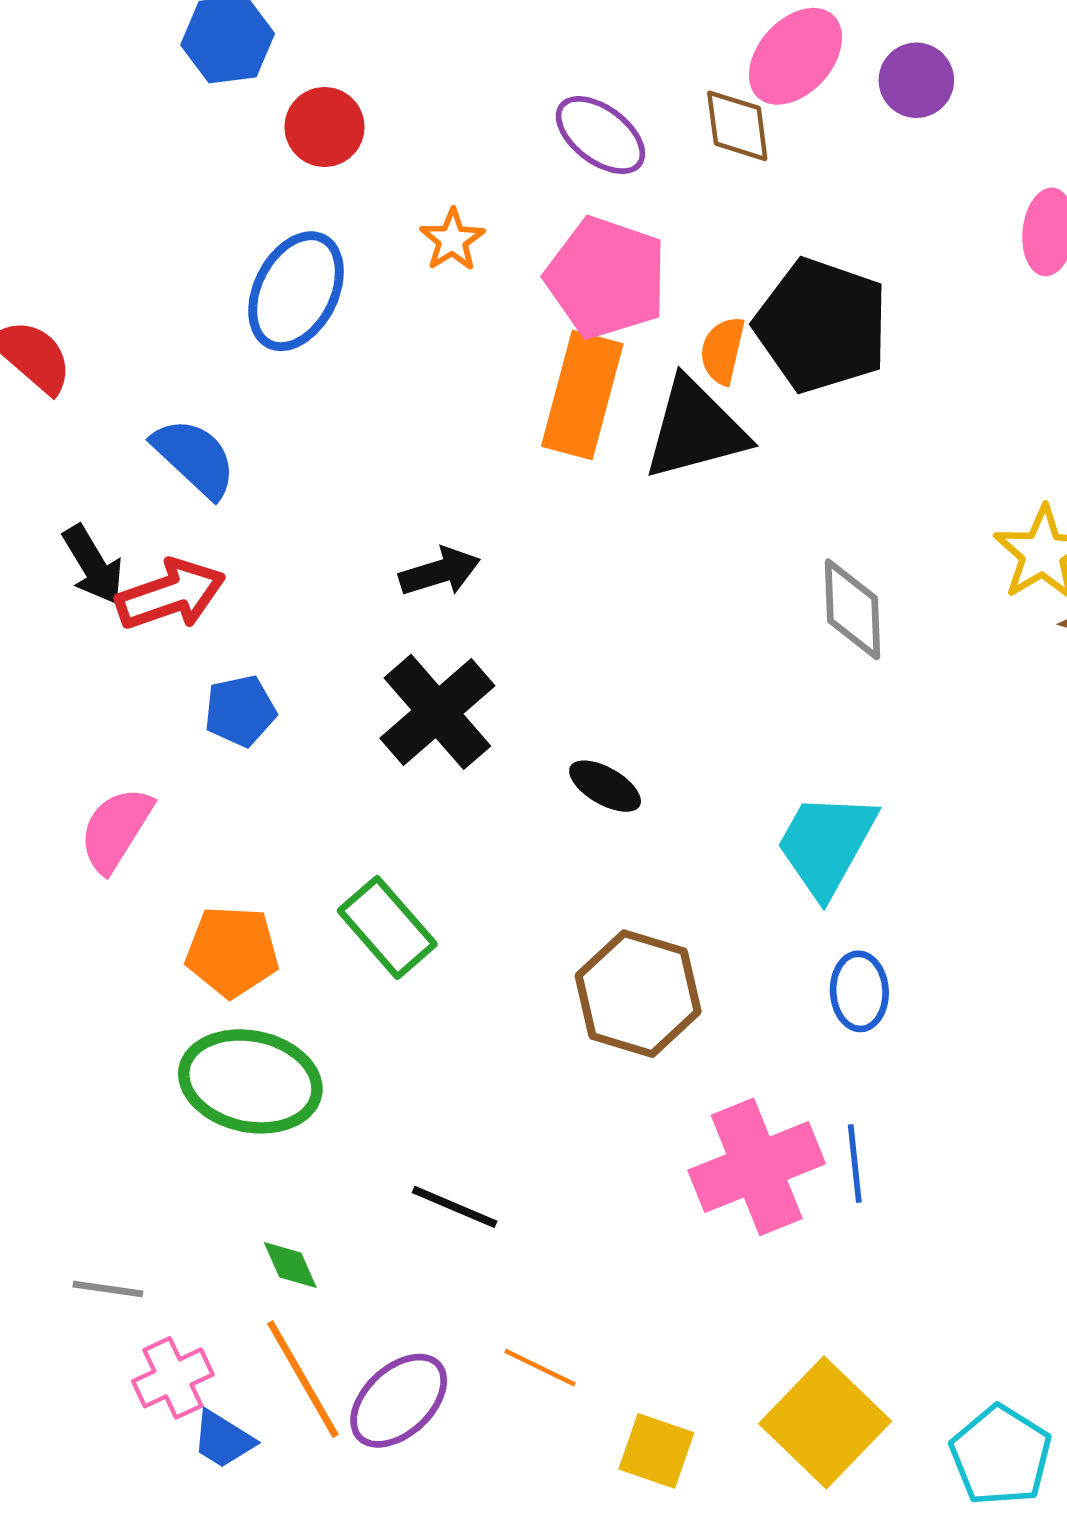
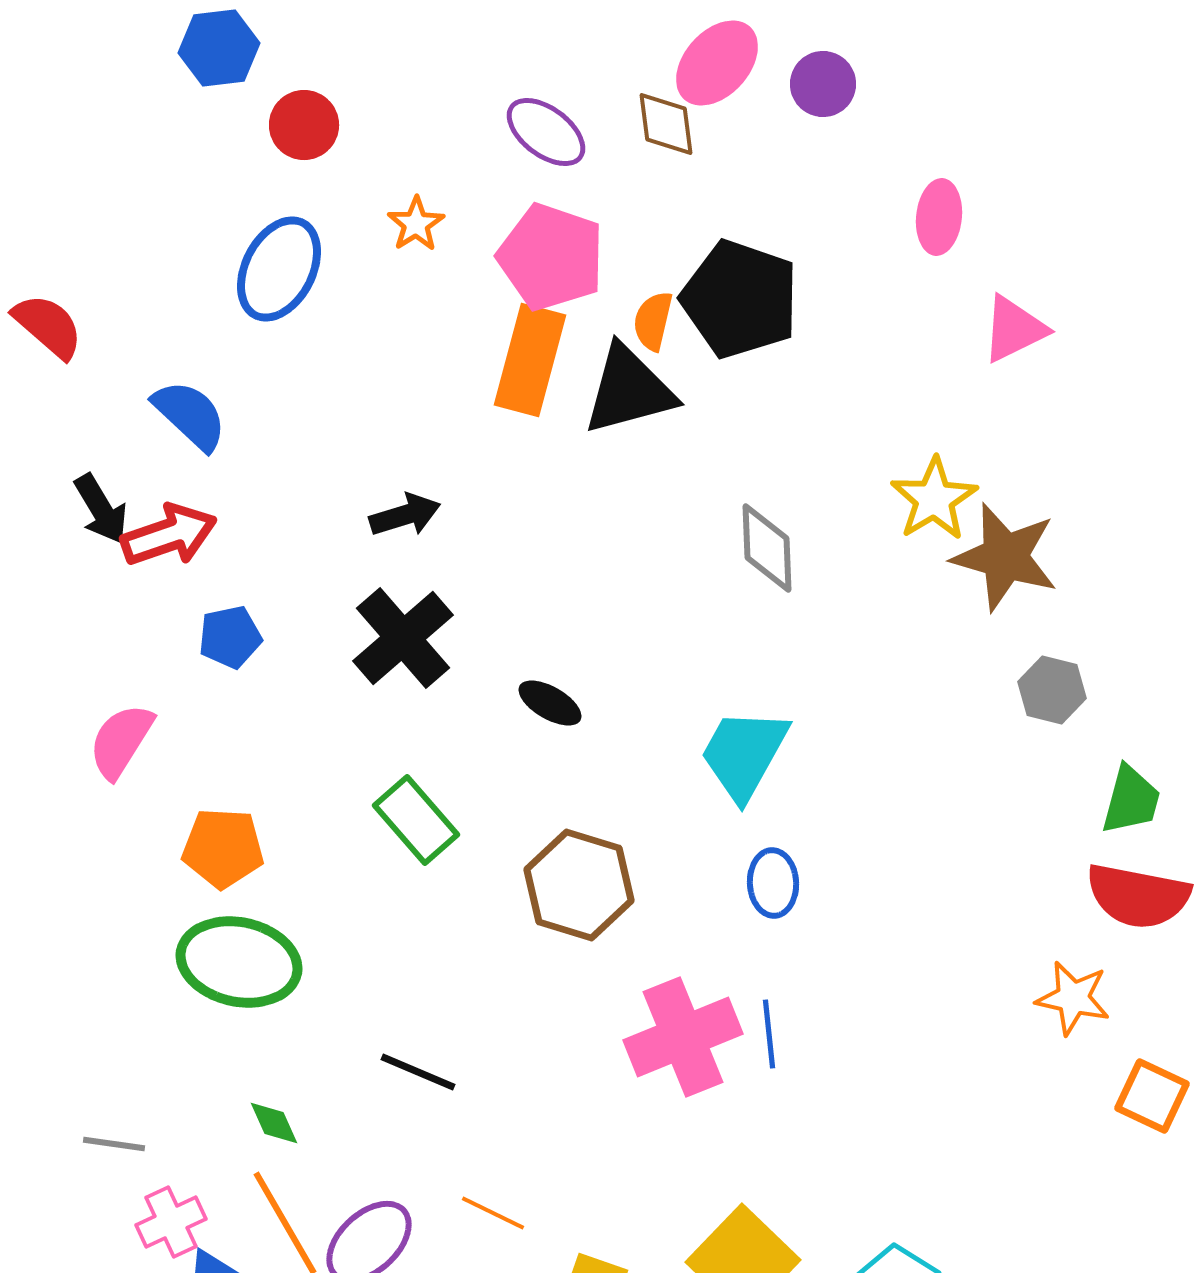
green rectangle: (387, 927) -> (416, 820), moved

